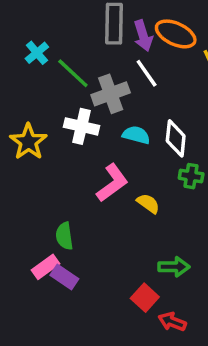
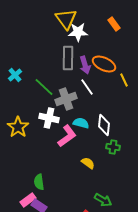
cyan cross: (37, 53) -> (15, 75), moved
pink L-shape: (112, 183) -> (67, 136), moved
green arrow: (174, 267) -> (103, 200), turned 30

